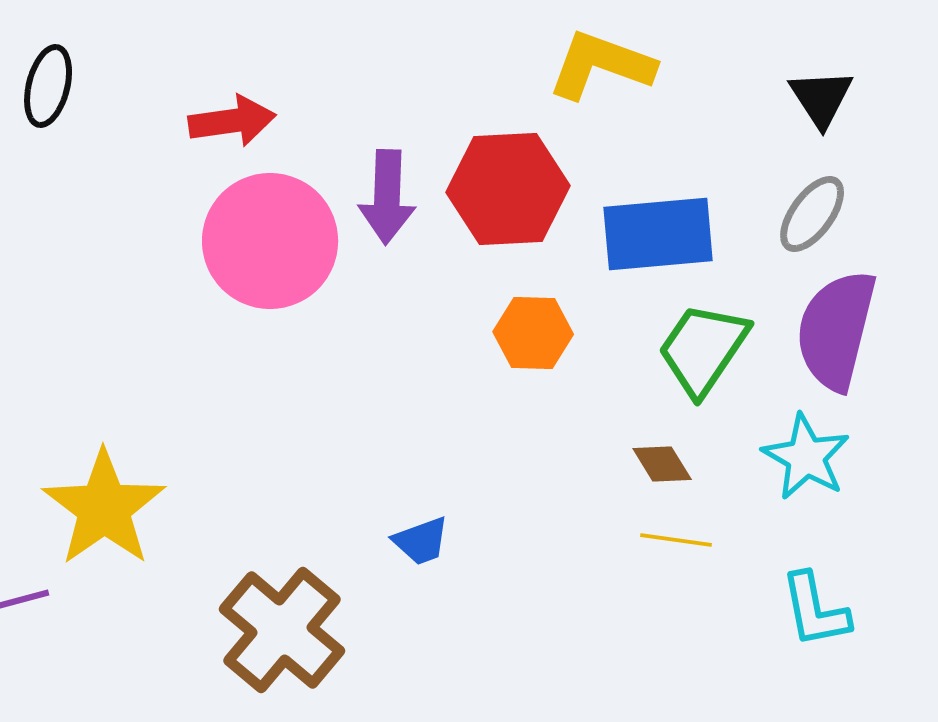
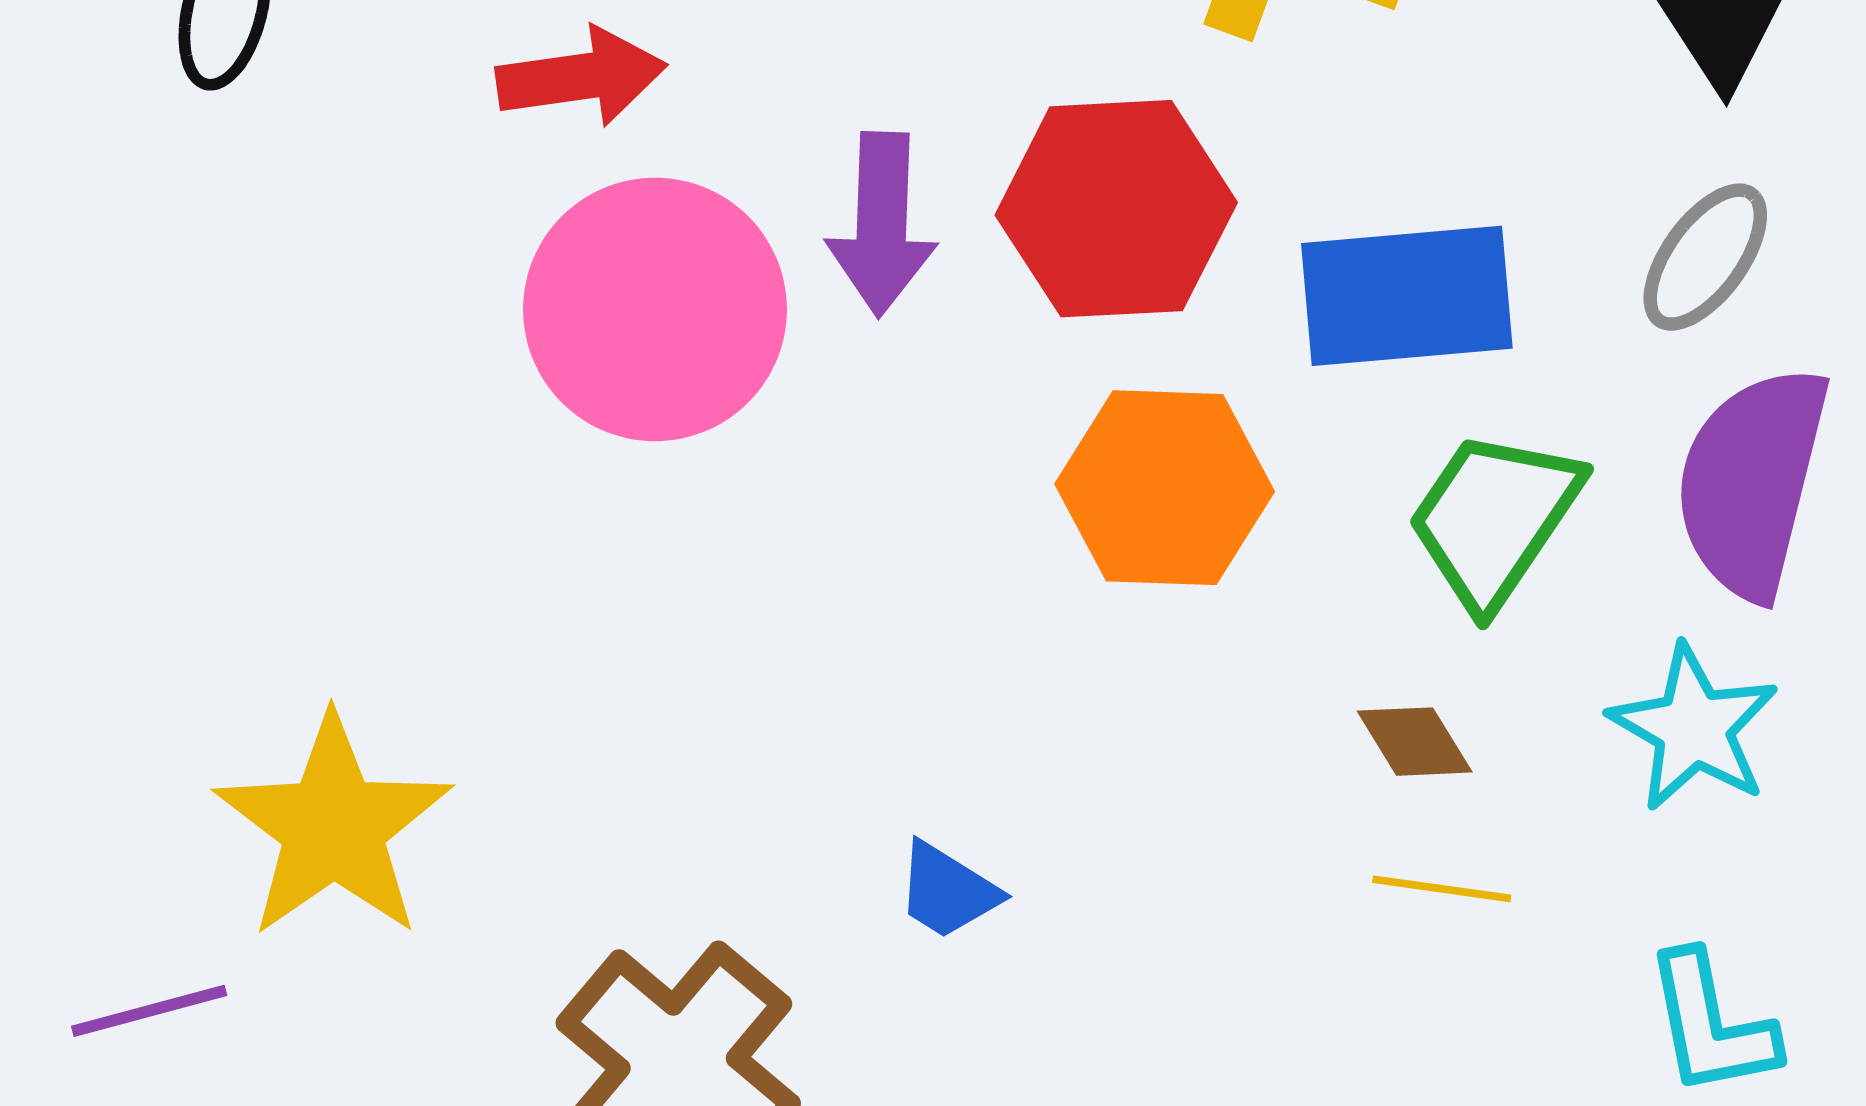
orange hexagon: (533, 333) -> (1165, 488), size x1.4
blue trapezoid: (421, 541) -> (948, 891), turned 52

